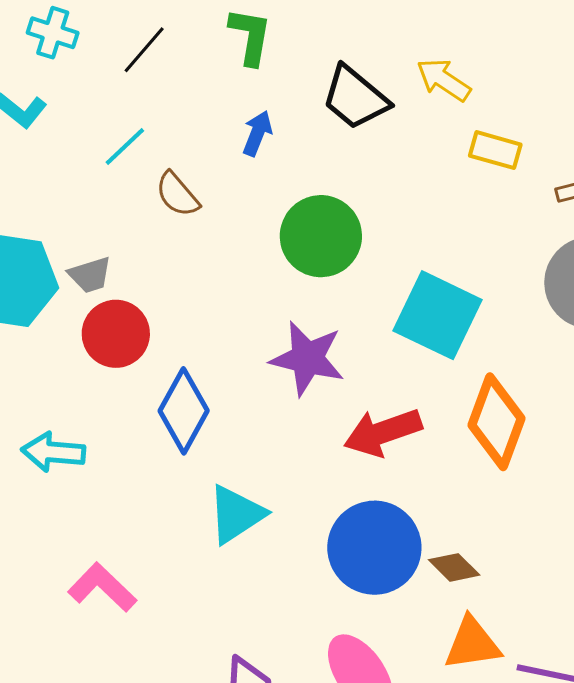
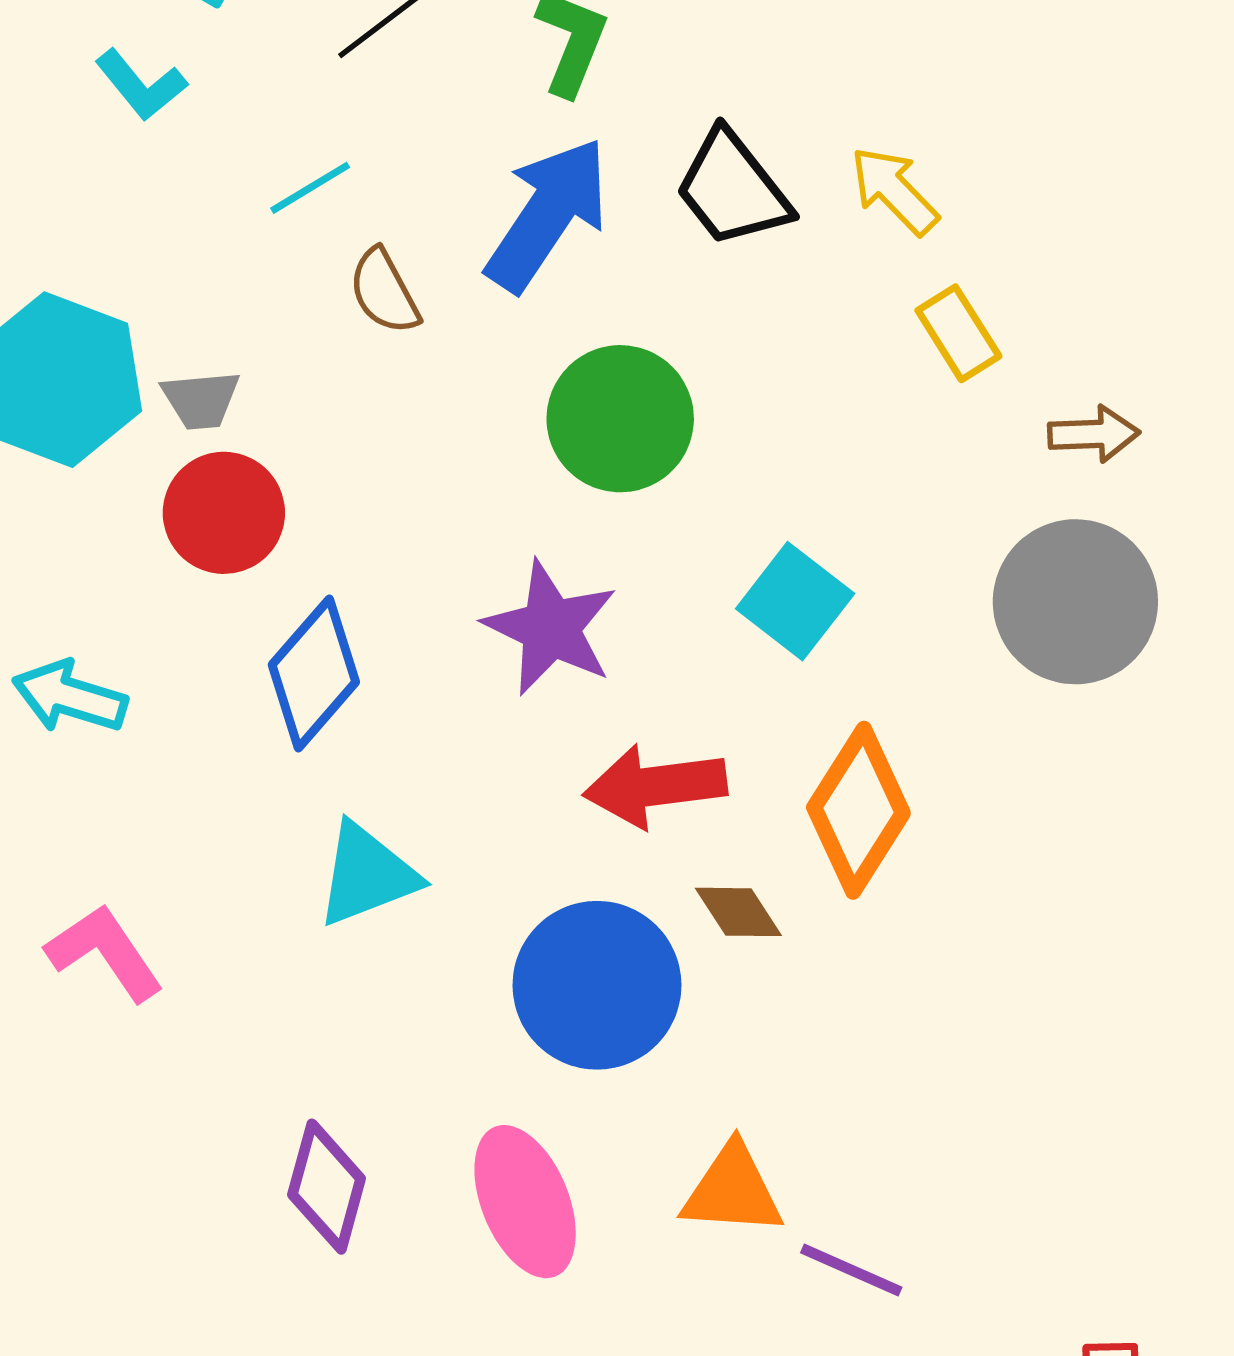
blue arrow: (257, 133) -> (548, 214), size x2.0
yellow rectangle: (495, 150) -> (958, 333), turned 30
cyan square: (437, 315) -> (795, 601), size x0.7
brown diamond: (454, 567) -> (738, 912), moved

